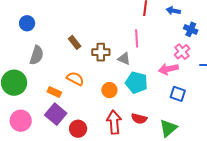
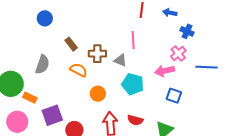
blue circle: (27, 23) -> (45, 18), moved
gray semicircle: (37, 55) -> (42, 64), moved
orange semicircle: (75, 79) -> (79, 70), moved
orange circle: (109, 90) -> (98, 94), moved
orange rectangle: (54, 92) -> (30, 98), moved
purple square: (56, 114) -> (52, 115), turned 30

